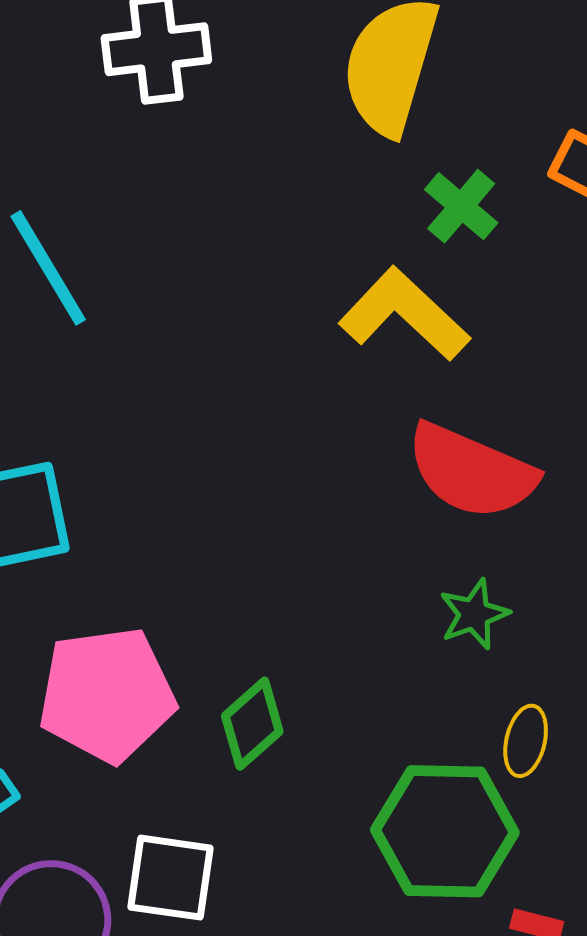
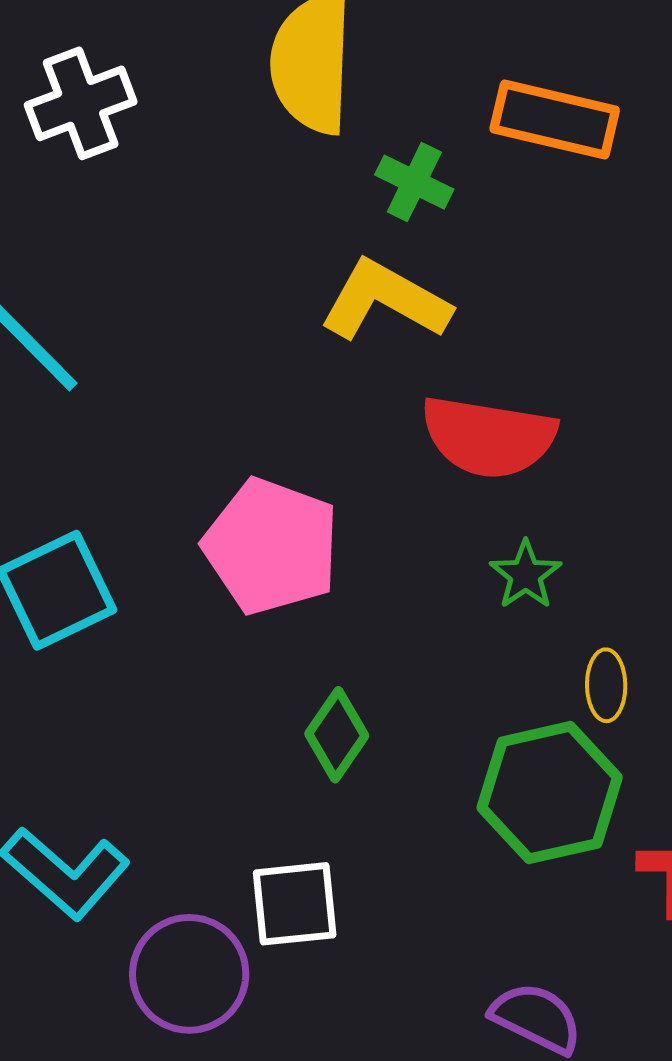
pink pentagon: (107, 695) -> (271, 546), moved, turned -30

